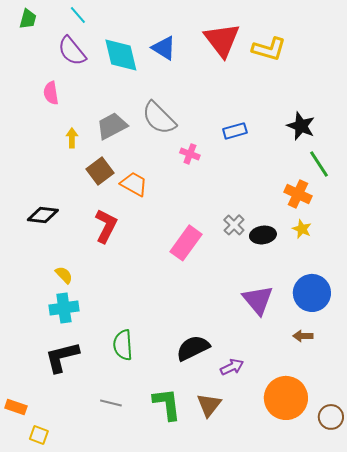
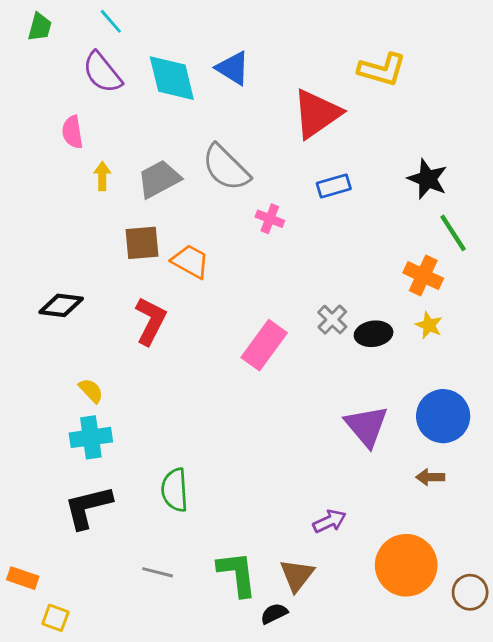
red triangle: (222, 40) -> (317, 114), moved, turned 33
yellow arrow: (72, 138) -> (102, 176), moved
brown square: (100, 171) -> (142, 243), turned 32
black semicircle: (193, 348) -> (274, 614), moved, size x0.6

